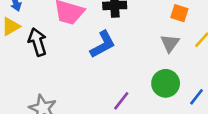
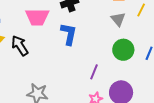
blue L-shape: (103, 44) -> (69, 34), turned -35

